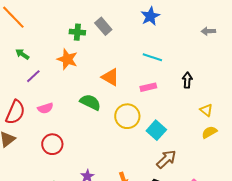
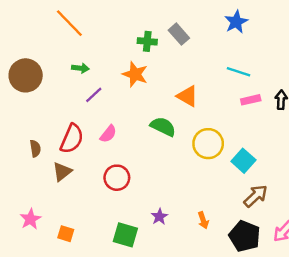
green arrow: (22, 54) -> (80, 68), turned 152
pink rectangle: (148, 87) -> (251, 100), moved
pink semicircle: (45, 108) -> (108, 134), turned -35

